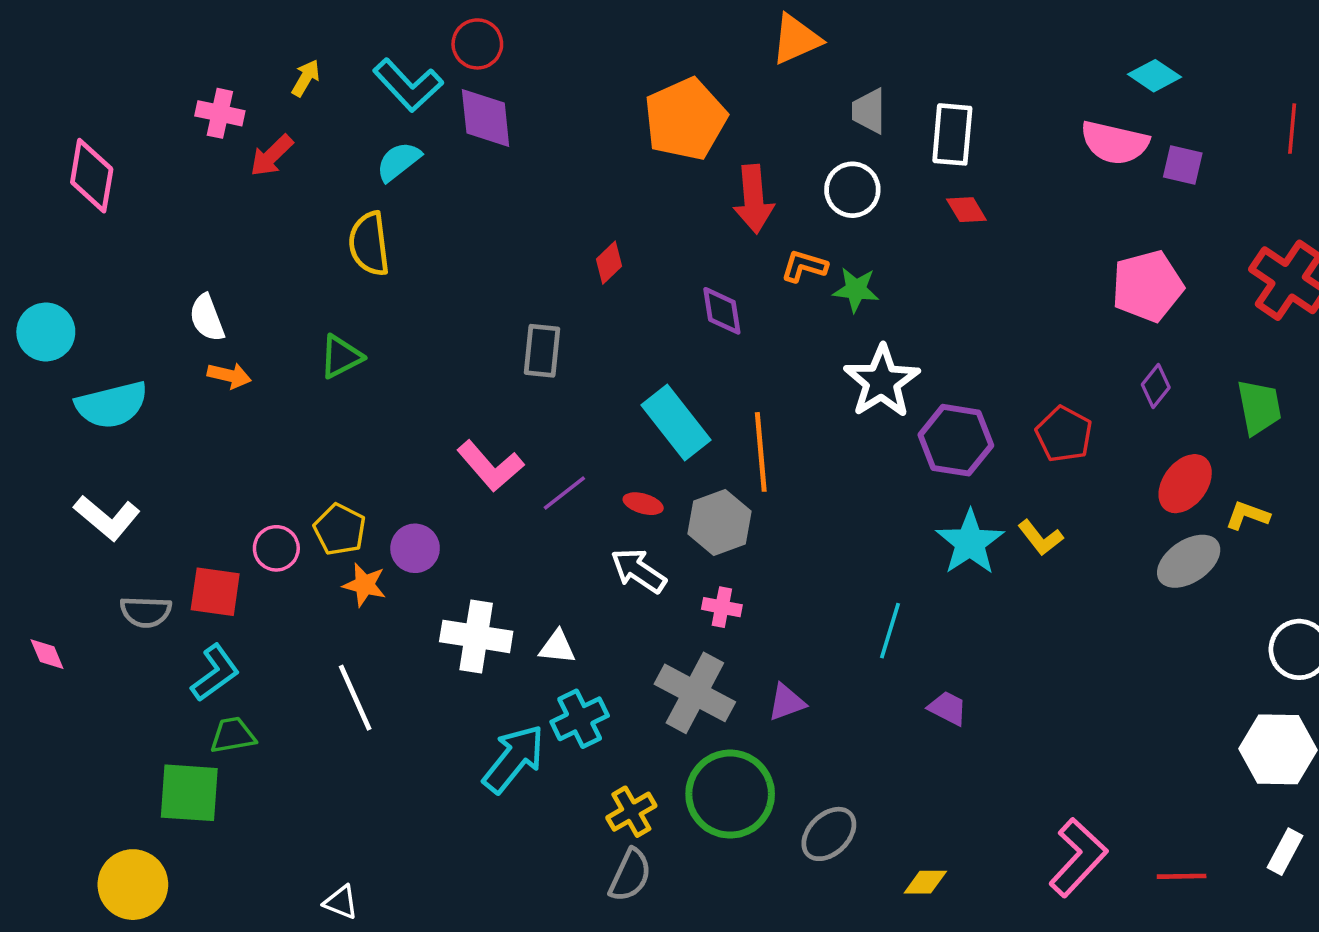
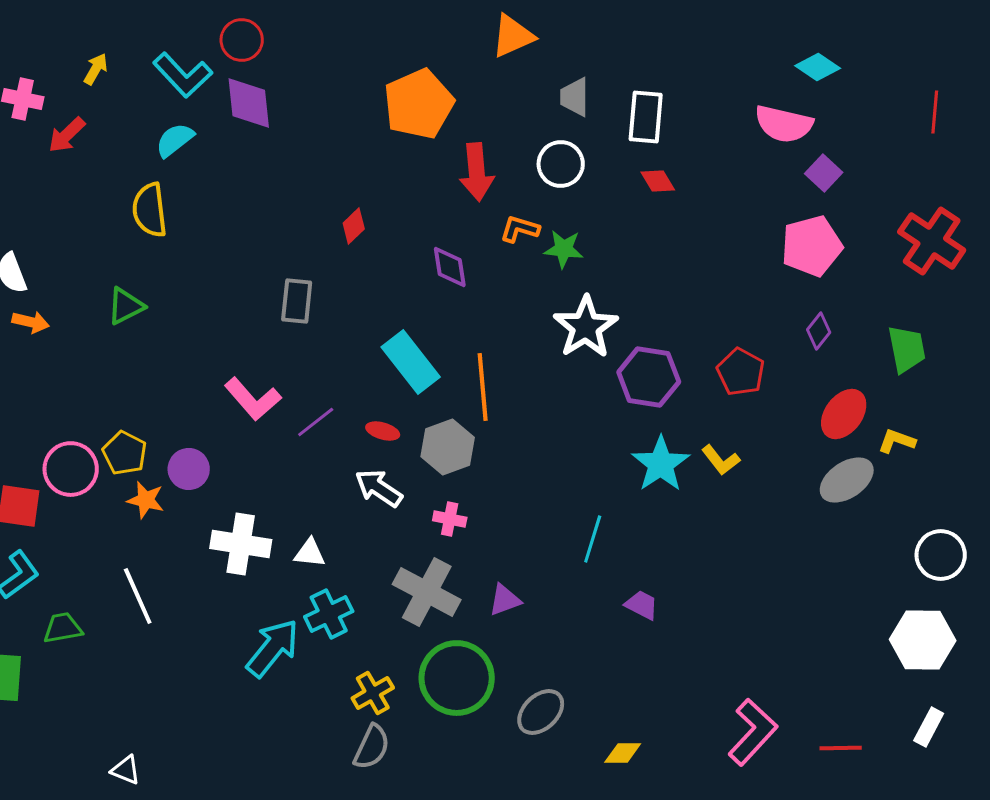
purple square: (1183, 165) -> (824, 173), moved, turned 30
pink circle: (276, 548) -> (71, 469), size x1.4
green trapezoid: (233, 735) -> (63, 628), moved

